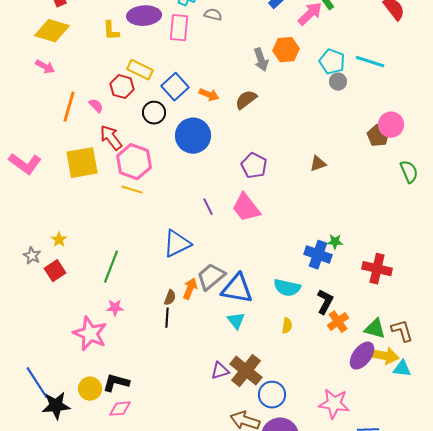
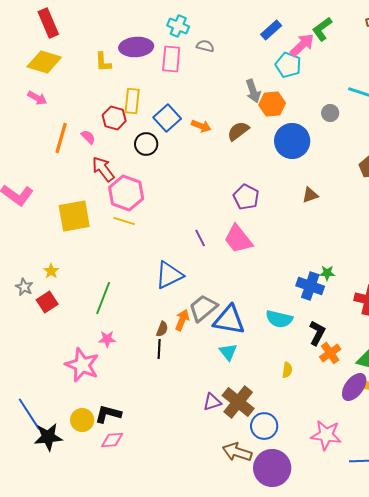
orange hexagon: (286, 50) -> (272, 104), moved
cyan pentagon: (332, 62) -> (288, 65), moved
yellow rectangle: (140, 70) -> (132, 101), turned 70
blue circle: (193, 136) -> (292, 141), moved
yellow square: (82, 163) -> (74, 216), moved
yellow semicircle: (287, 326) -> (287, 370), moved

